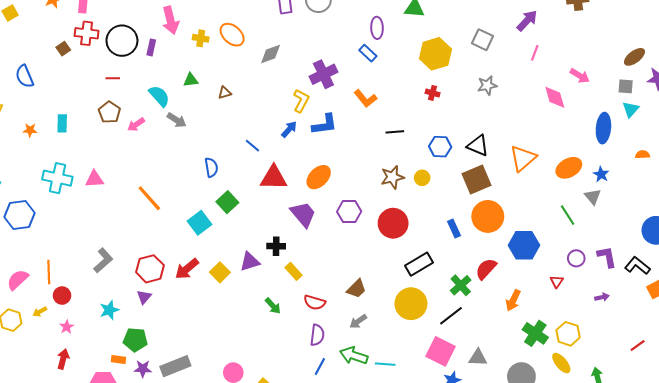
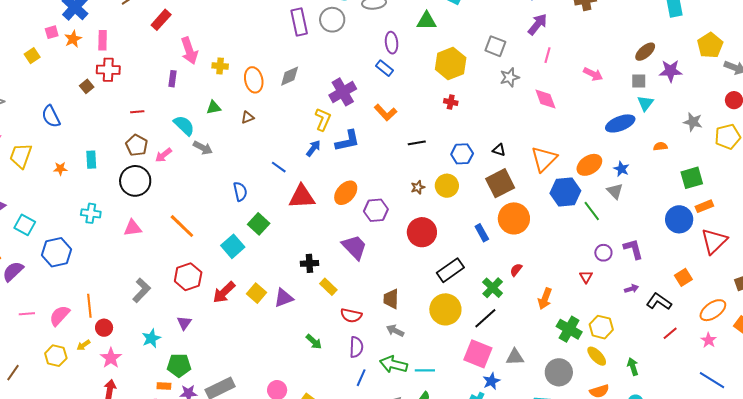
orange ellipse: (232, 35) -> (254, 80), moved, turned 40
black circle: (122, 41) -> (135, 181), moved
gray star: (487, 85) -> (510, 77), moved
pink diamond: (555, 97) -> (545, 99), moved
blue ellipse: (603, 128) -> (620, 123), turned 68
black triangle: (478, 146) -> (499, 150), size x0.6
brown star: (392, 177) -> (418, 187), size x0.6
cyan cross: (57, 178) -> (91, 213), size x0.7
yellow circle: (422, 178) -> (447, 186), size x1.5
pink triangle: (94, 179) -> (133, 228), moved
purple hexagon: (349, 211) -> (376, 210), moved
purple trapezoid: (303, 214) -> (354, 247), moved
blue hexagon: (524, 245) -> (565, 192), moved
purple triangle: (250, 262) -> (284, 298), moved
black L-shape: (637, 266) -> (659, 302), moved
red hexagon: (150, 269) -> (188, 277), moved
red semicircle: (486, 269) -> (516, 270), size x0.6
brown trapezoid: (356, 289) -> (391, 299), turned 140
green arrow: (273, 306) -> (314, 342), moved
gray arrow: (358, 321) -> (395, 331), turned 66
pink star: (67, 327) -> (111, 358), size x1.5

